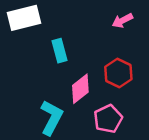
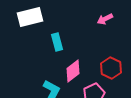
red hexagon: (118, 73) -> (111, 68), moved

